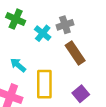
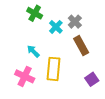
gray cross: (65, 25) -> (75, 22), turned -32
purple square: (81, 94) -> (92, 79), moved

